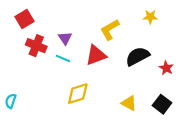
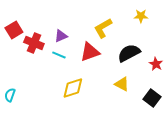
red square: (25, 19) -> (14, 30), moved
purple triangle: (65, 38) -> (61, 36), turned 40
yellow triangle: (129, 103) -> (122, 84), moved

